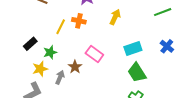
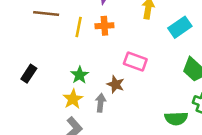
yellow line: (61, 27) -> (79, 27), moved
black rectangle: (30, 44) -> (29, 74), moved
cyan rectangle: (133, 49) -> (180, 27), moved

